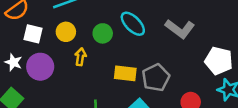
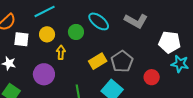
purple circle: (40, 67) -> (44, 74), moved
yellow rectangle: (125, 73) -> (98, 61), turned -30

